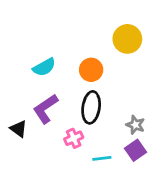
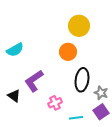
yellow circle: (127, 39) -> (79, 26), moved
cyan semicircle: (44, 67) -> (15, 50), moved
black ellipse: (91, 107) -> (82, 80), moved

